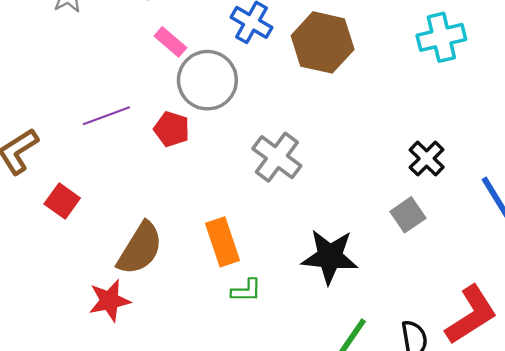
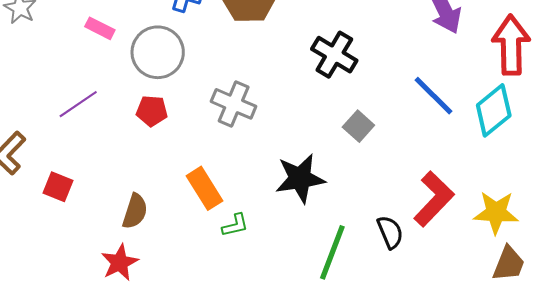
pink rectangle: (170, 42) -> (100, 28), moved
red pentagon: (172, 129) -> (152, 111), moved
black cross: (427, 158) -> (334, 55), moved, size x1.4
brown semicircle: (140, 249) -> (135, 211), size x0.7

